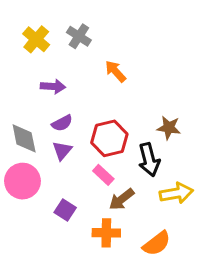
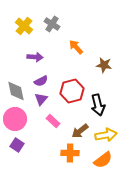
brown star: (169, 128) -> (104, 65), moved
pink rectangle: (103, 175) -> (53, 121), moved
yellow arrow: (176, 193) -> (106, 135), moved
purple square: (65, 210) -> (17, 145), moved

